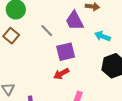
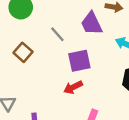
brown square: (11, 36) -> (23, 52), moved

